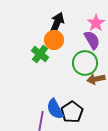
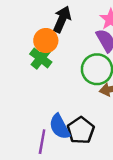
orange circle: (54, 40) -> (46, 41), moved

